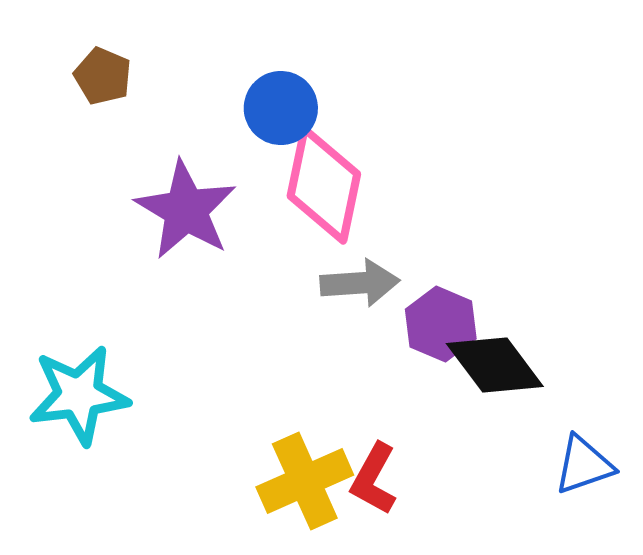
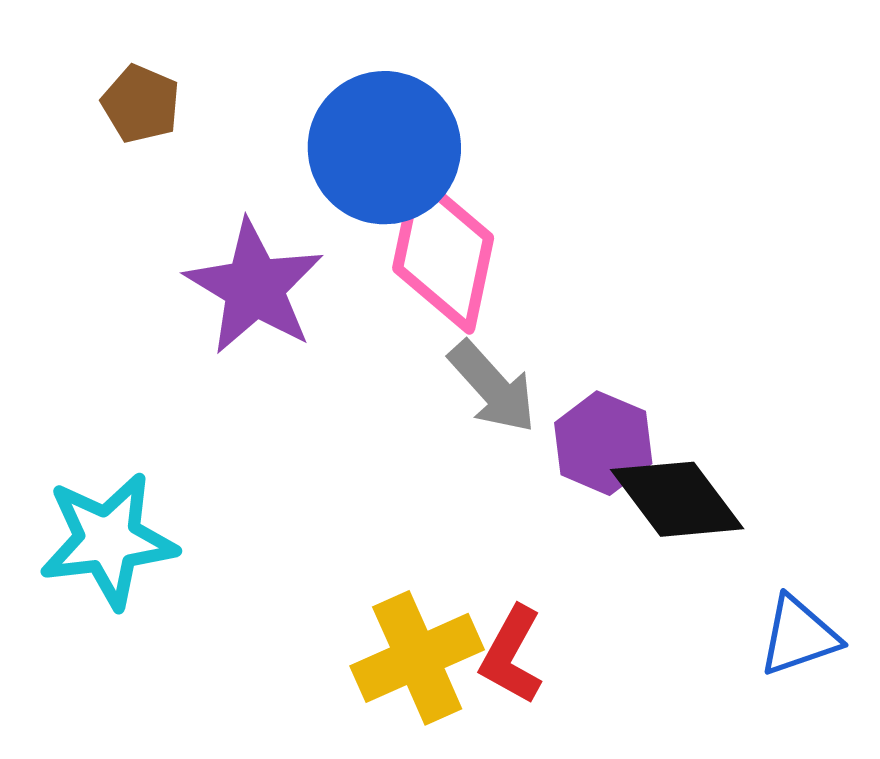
blue circle: (281, 108) -> (384, 148), size x1.5
gray arrow: (360, 283) -> (492, 387), turned 52

